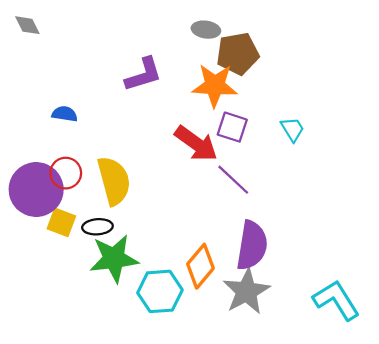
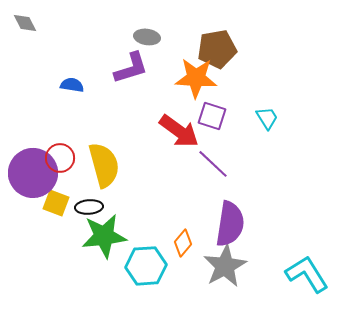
gray ellipse: (206, 30) -> (147, 37), moved
blue semicircle: (65, 114) -> (72, 85), moved
orange diamond: (200, 266) -> (183, 243), size x0.7

